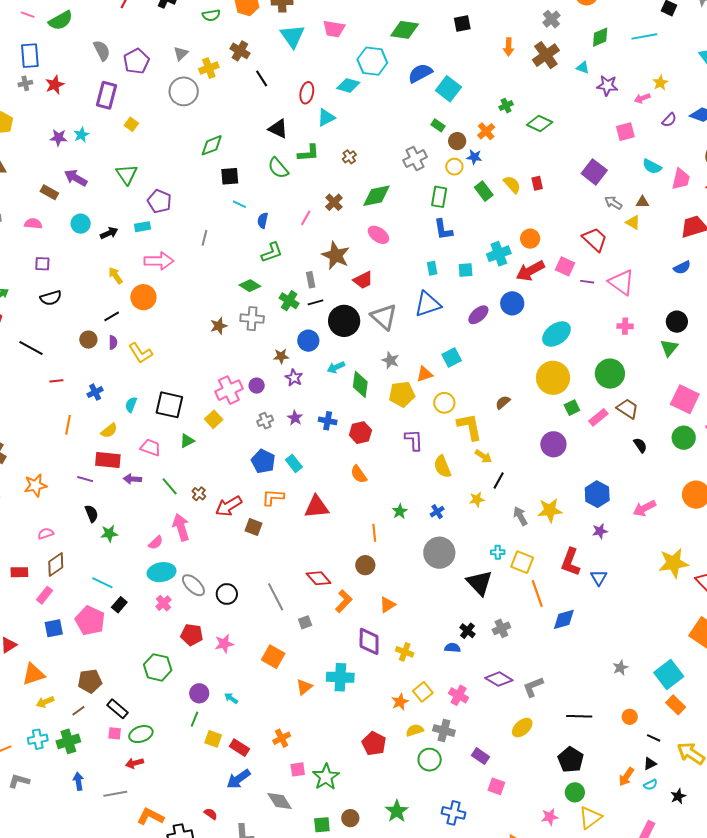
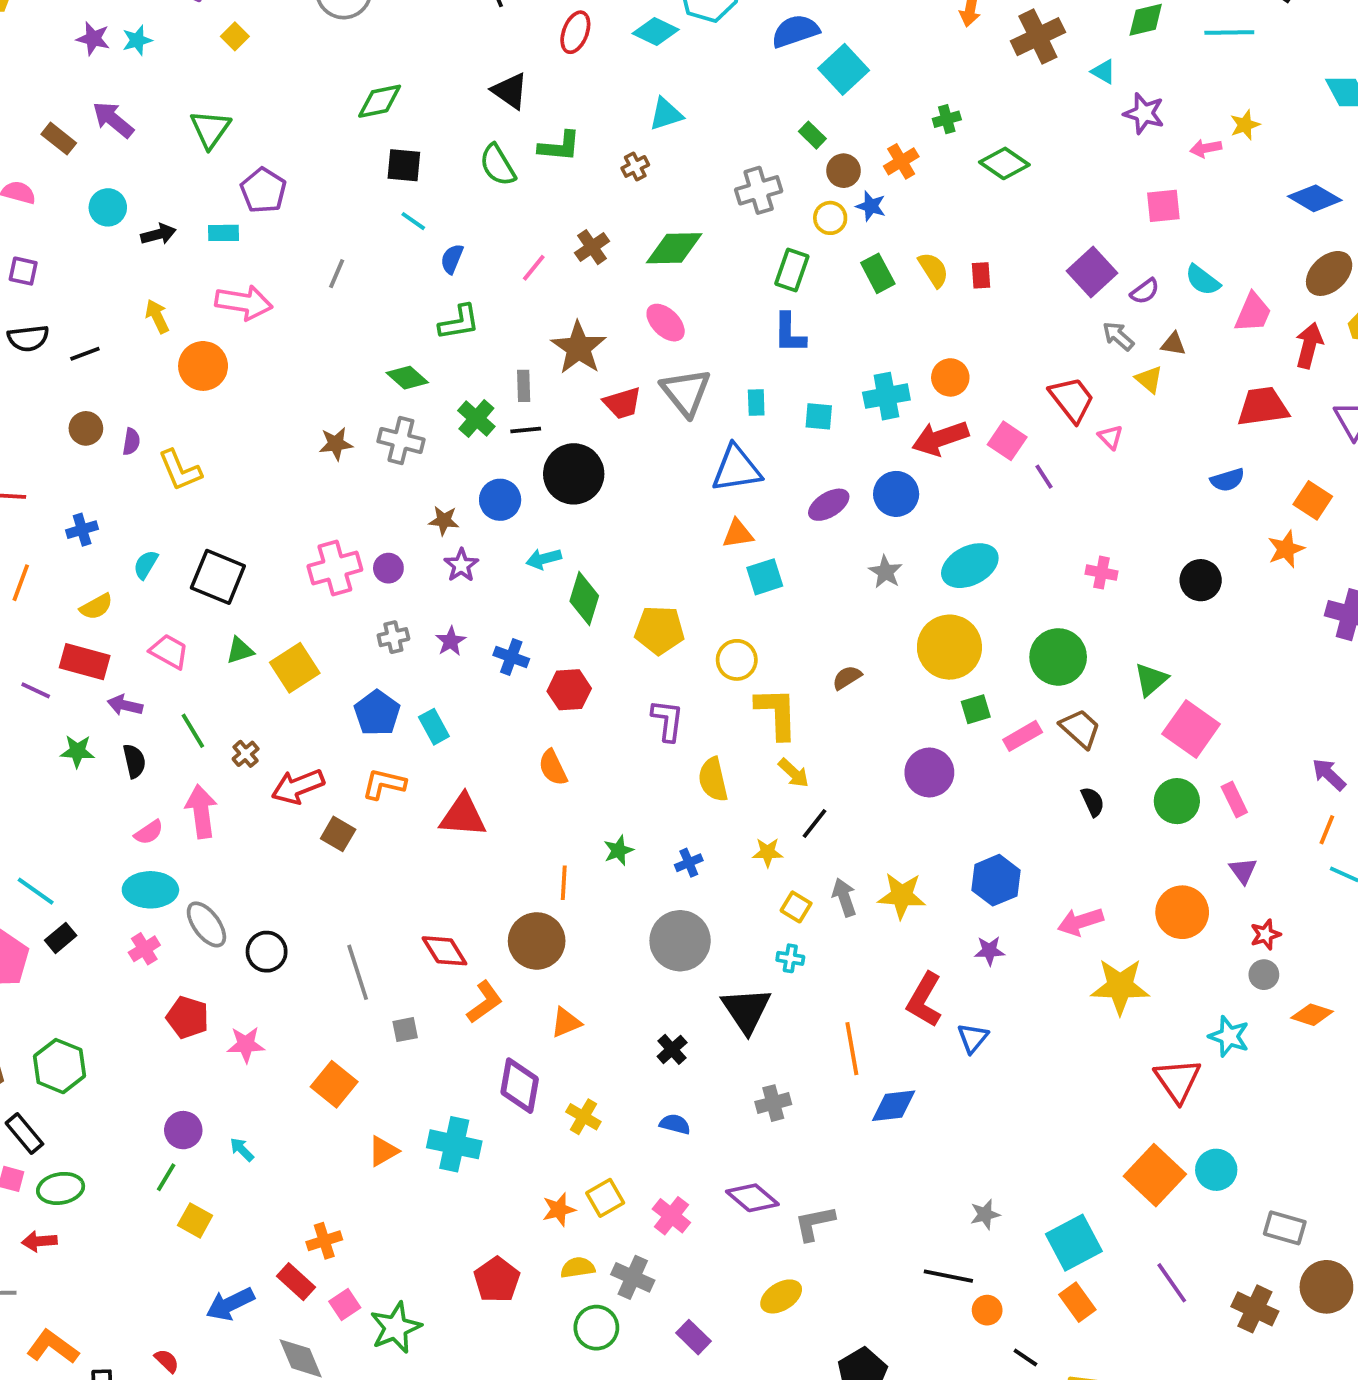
cyan triangle: (326, 118) -> (666, 114), moved
purple semicircle: (669, 120) -> (1145, 291), moved
purple line: (587, 282) -> (1044, 477), turned 40
pink triangle: (621, 282) -> (1111, 437), moved, size x0.5
black line: (112, 316) -> (85, 354), moved
gray triangle: (384, 317) -> (686, 392), moved
green triangle: (669, 348) -> (1151, 680), moved
gray star: (390, 360) -> (885, 572), moved
orange triangle: (424, 374) -> (738, 534), moved
yellow square: (214, 419) -> (295, 668), moved, size x1.4
black semicircle: (92, 514) -> (134, 761), moved
green star: (109, 533) -> (77, 751), moved
yellow square: (522, 562) -> (796, 907), moved, size x0.7
yellow star: (674, 563) -> (1120, 986), moved
brown circle: (365, 565) -> (537, 941), size x1.5
black cross: (467, 631) -> (672, 1049), moved
green hexagon: (158, 667) -> (60, 1066), moved
black line: (579, 716) -> (948, 1276), moved
red rectangle: (239, 748) -> (296, 1282), moved
pink square: (298, 769) -> (345, 1305), turned -35

